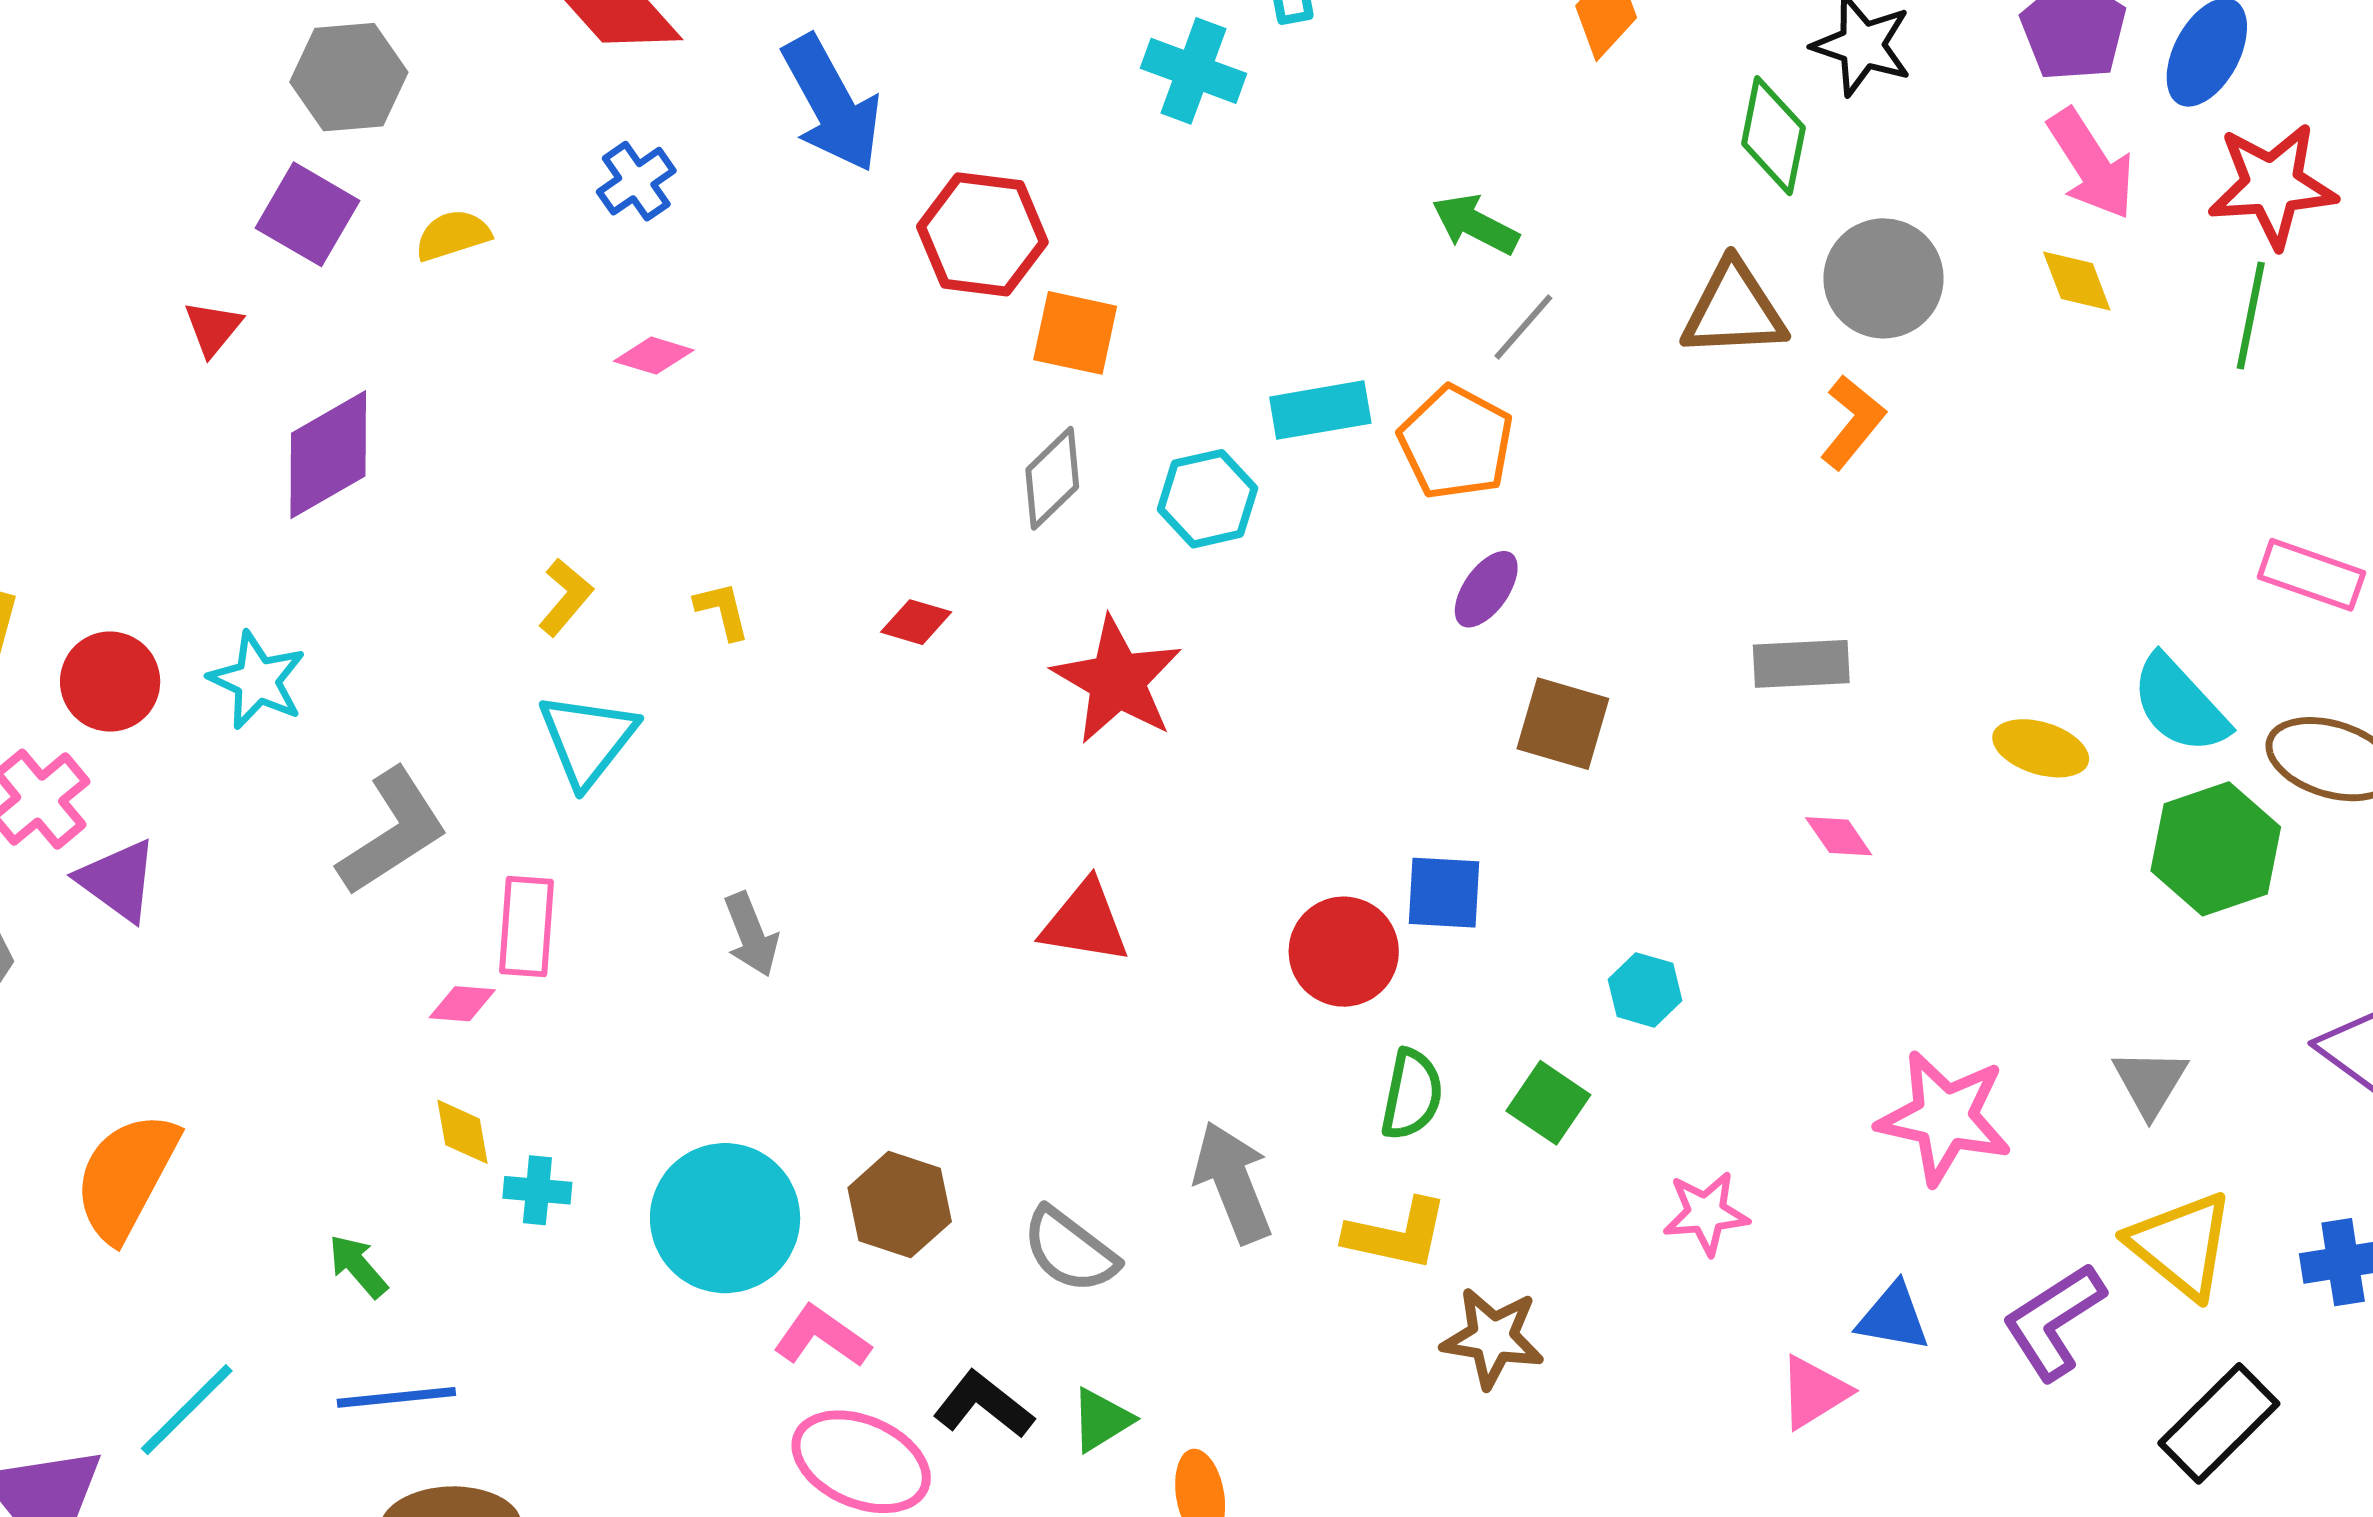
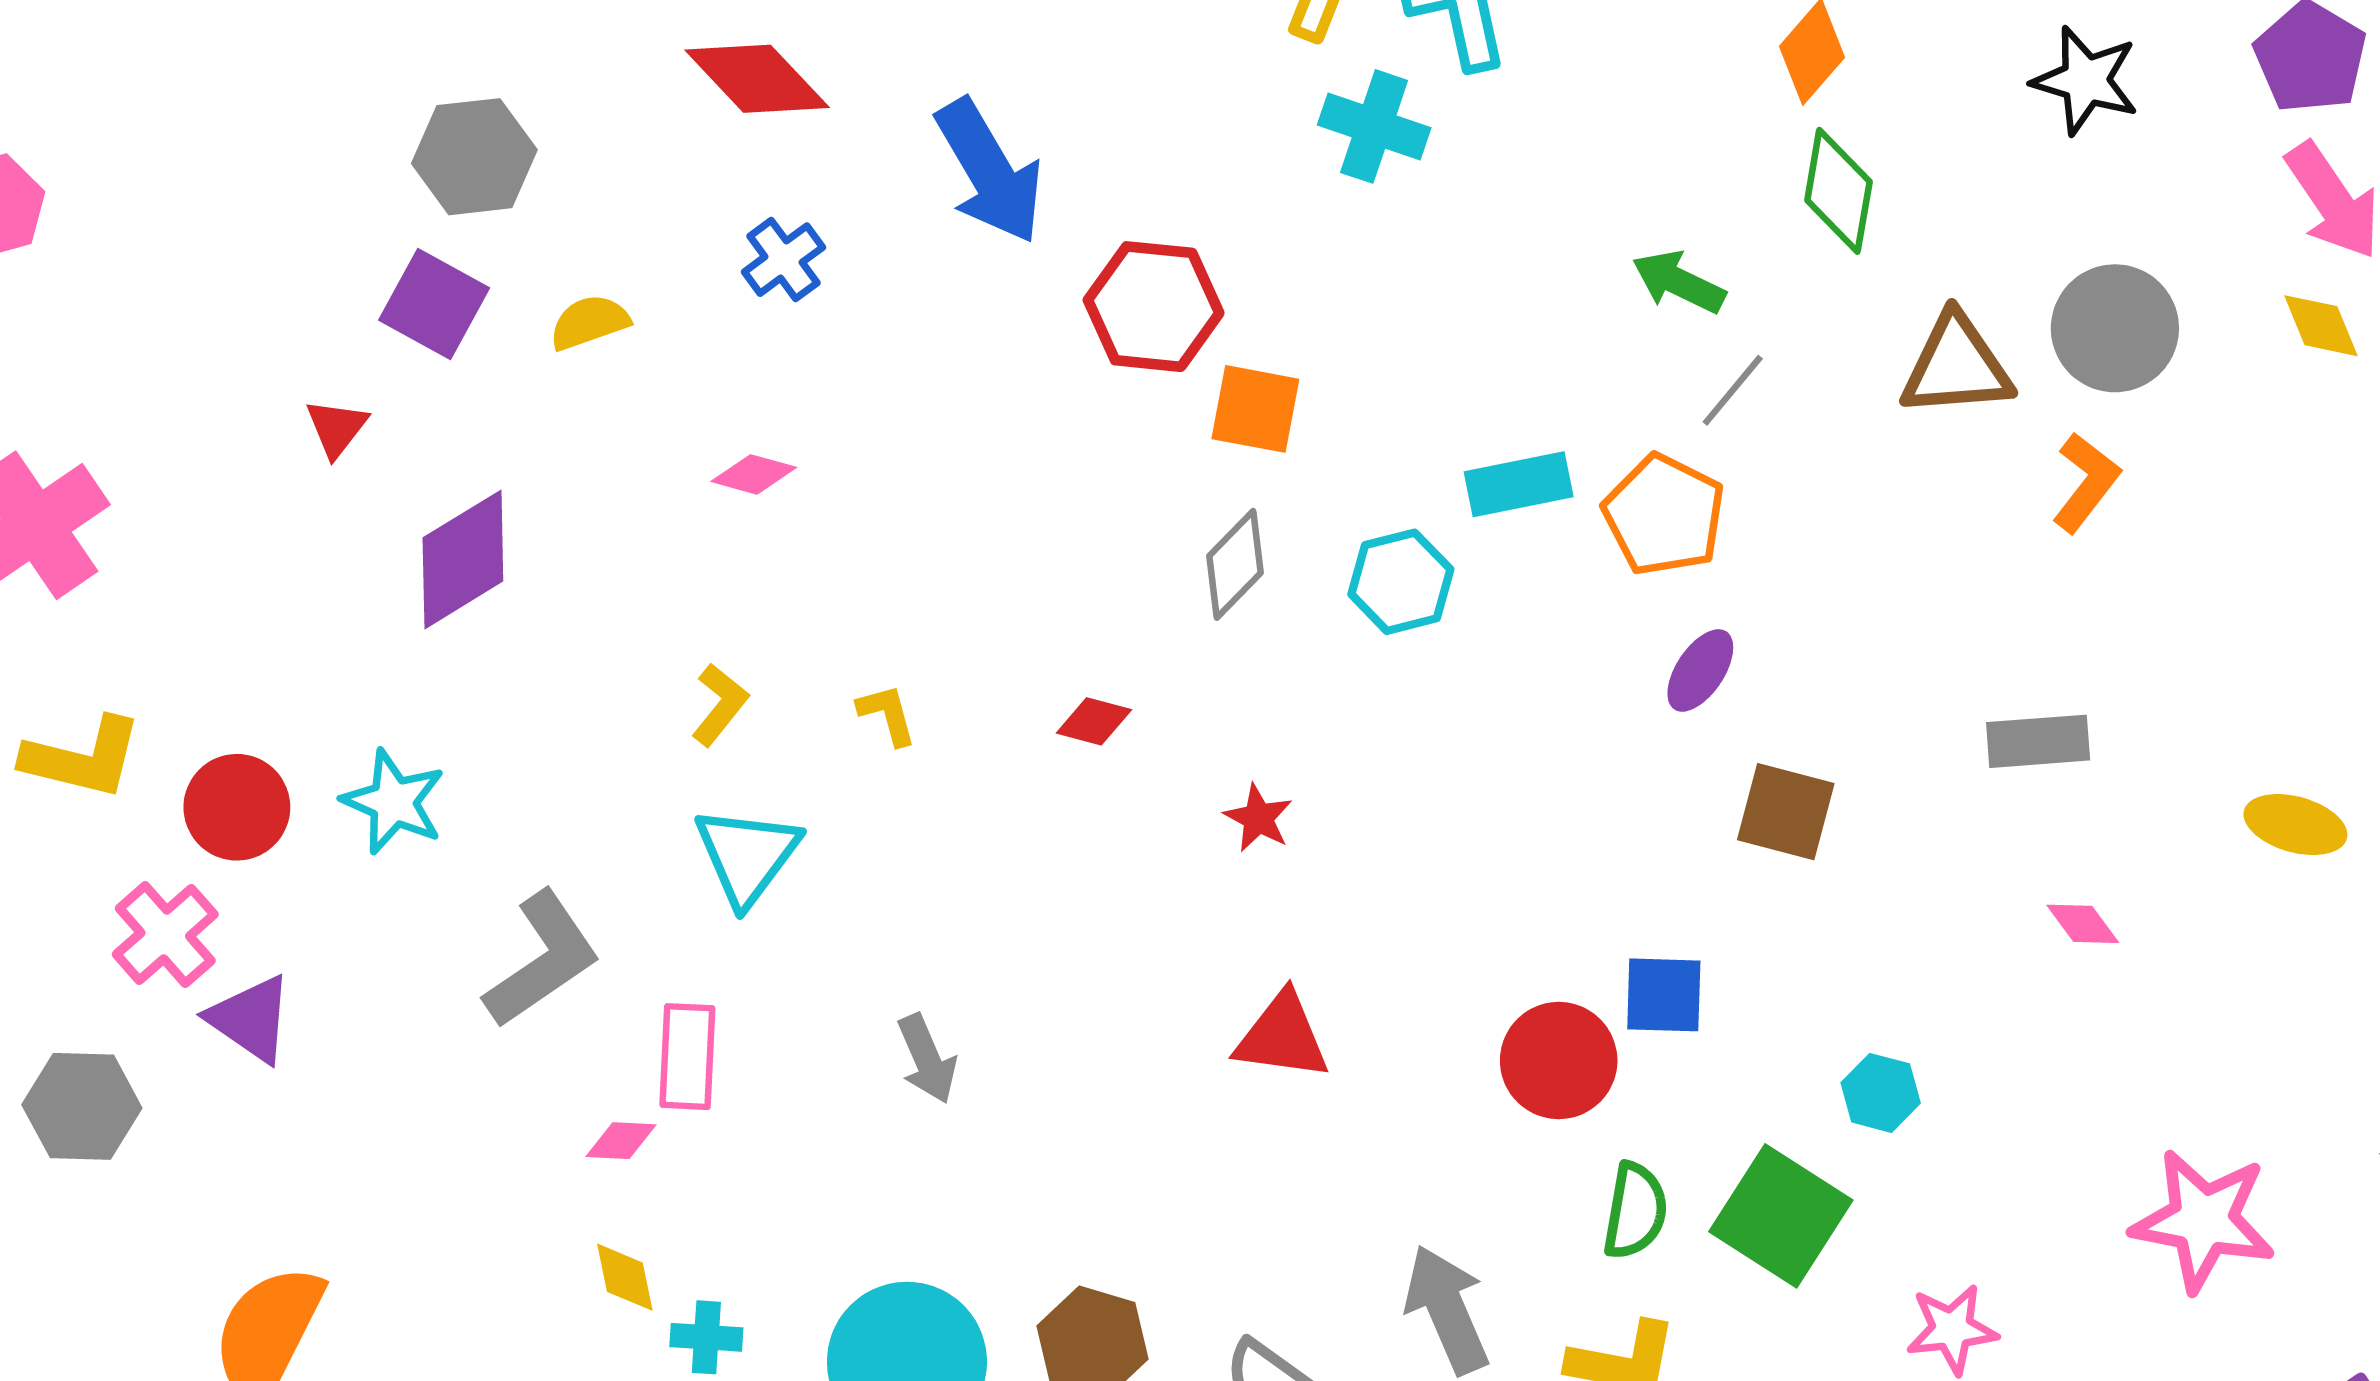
green diamond: (1773, 136) -> (1838, 191), moved
pink diamond: (654, 356) -> (754, 474), moved
red star: (1117, 680) -> (1258, 818), moved, size x0.5
green square: (1548, 1103) -> (1781, 1216), size x1.6

